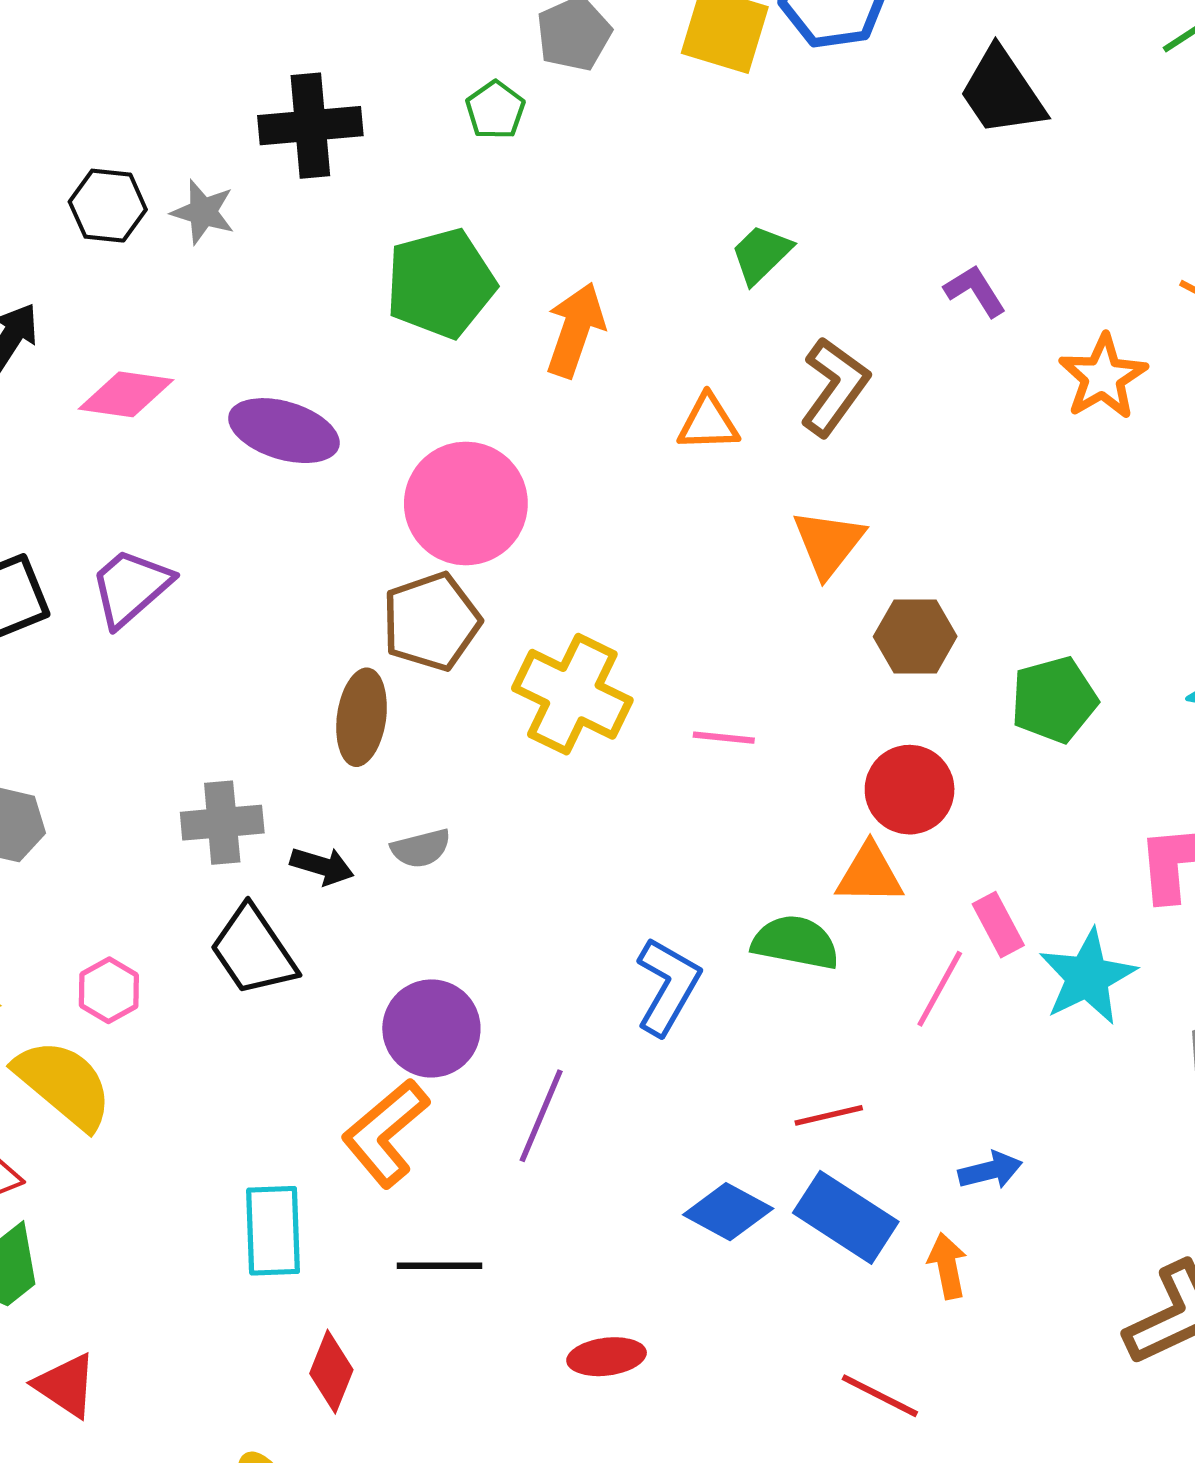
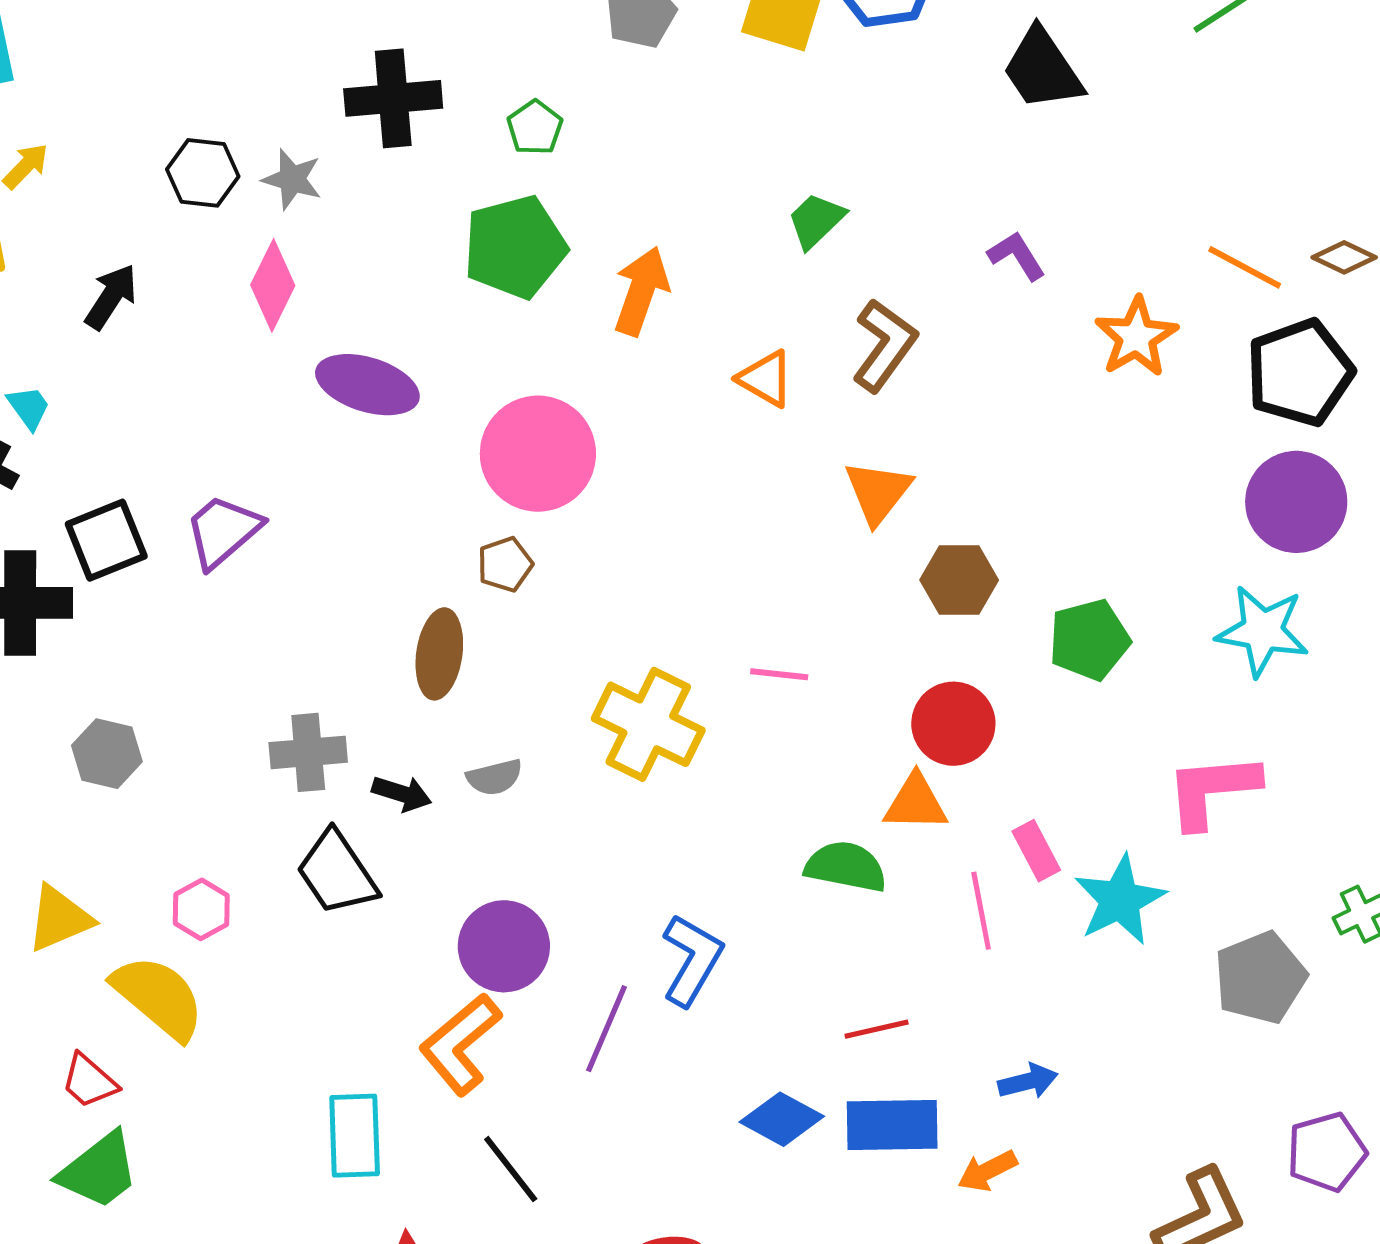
green pentagon: (495, 110) -> (535, 128), moved
pink diamond: (126, 394) -> (273, 285), moved, turned -72
orange triangle: (708, 423) -> (766, 379), turned 32
brown pentagon: (431, 622) -> (505, 564), size x0.6
yellow cross: (572, 694) -> (648, 724), moved
blue L-shape: (668, 986) -> (692, 960), moved
pink line: (940, 989) -> (981, 911), turned -40
blue rectangle: (846, 1217) -> (892, 1125), turned -34
black line: (440, 1266) -> (511, 1169), turned 52
orange arrow: (947, 1266) -> (987, 1171), turned -106

